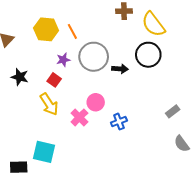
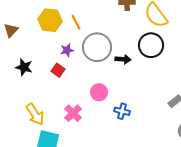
yellow arrow: (49, 104) -> (35, 114), moved
pink cross: (79, 117) -> (73, 113), moved
blue cross: (119, 122) -> (122, 111), turned 35

